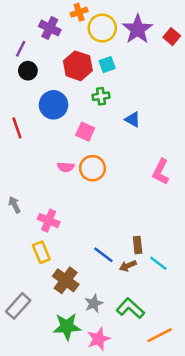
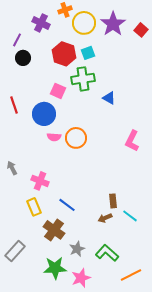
green cross: (101, 96) -> (83, 79), size x1.6
blue circle: (53, 105) -> (44, 114), moved
pink square: (85, 132) -> (58, 91), moved
blue line: (103, 255) -> (67, 205), moved

